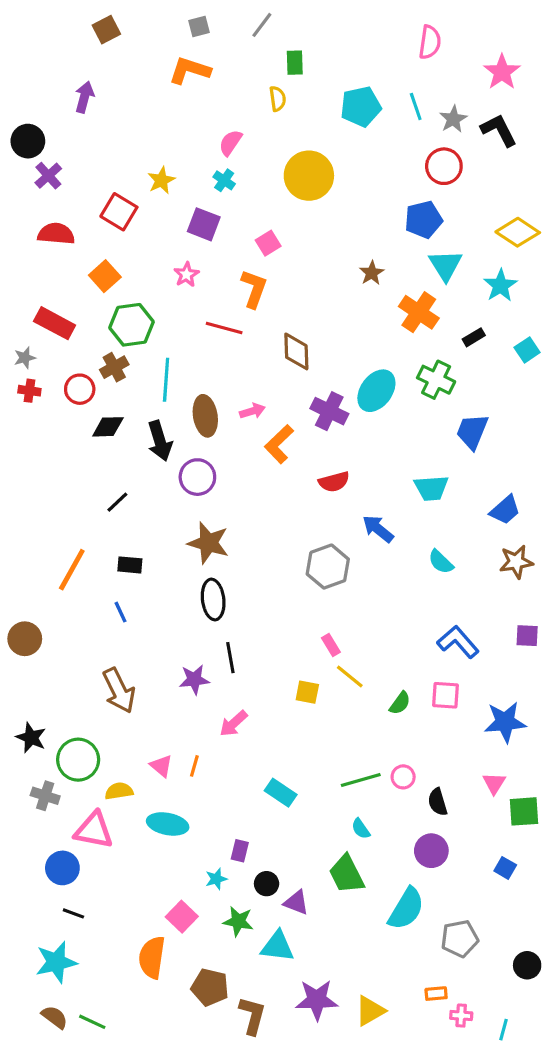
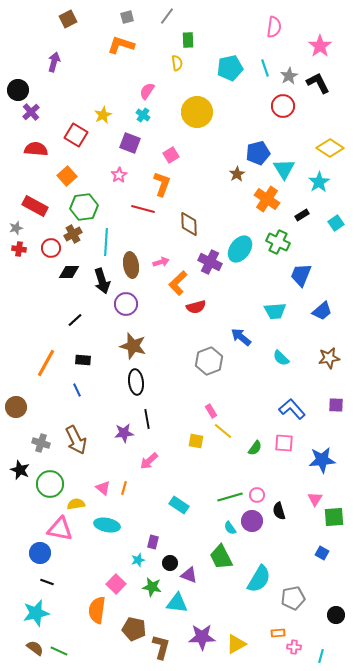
blue pentagon: (424, 220) -> (258, 153), moved
red semicircle: (334, 482) -> (196, 307), moved
blue trapezoid: (505, 510) -> (322, 311), moved
gray cross: (45, 796) -> (41, 443), moved
purple circle: (431, 851) -> (252, 521), moved

